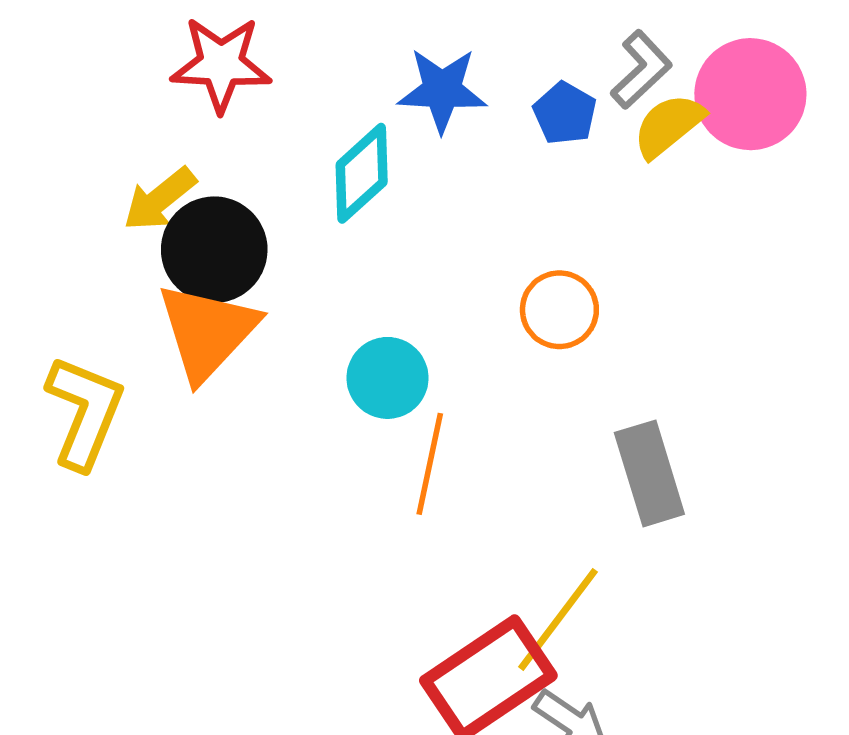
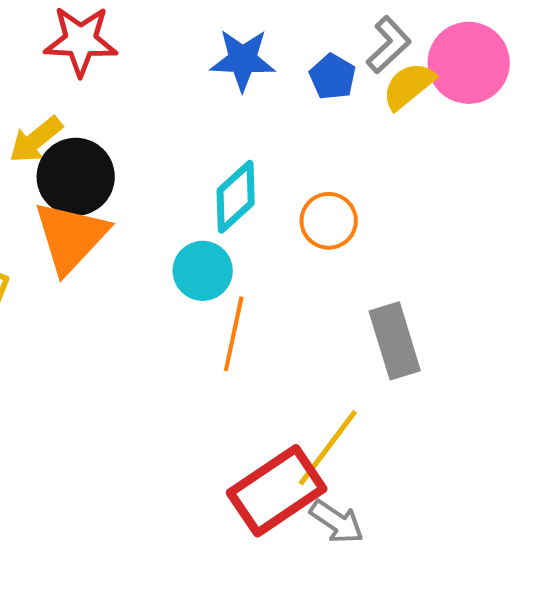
cyan diamond: (362, 173) -> (236, 197), moved

